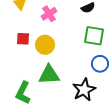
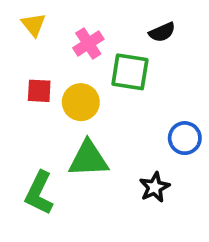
green square: (94, 36) -> (130, 72), moved
black star: (84, 90) -> (155, 187), size x0.7

